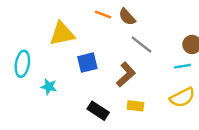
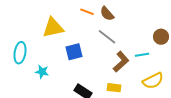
gray line: (141, 45) -> (107, 37), moved
cyan line: (182, 66) -> (142, 55), moved
brown L-shape: (126, 75) -> (121, 62), moved

